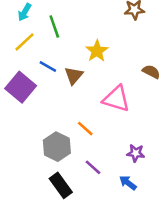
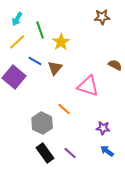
yellow star: (97, 51) -> (61, 42), moved
purple line: (93, 167) -> (70, 153), moved
blue arrow: (128, 183) -> (107, 151), moved

